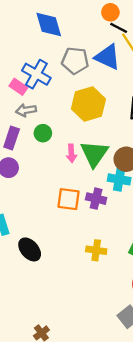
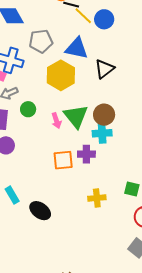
blue triangle: (108, 57) -> (77, 48), moved

